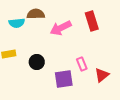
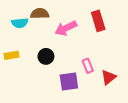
black circle: (37, 62) -> (46, 56), moved

